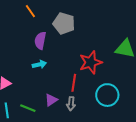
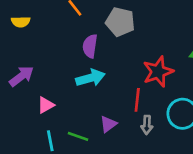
cyan arrow: (39, 65) -> (90, 78), size x1.5
gray arrow: (71, 104) -> (147, 125), moved

